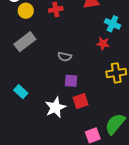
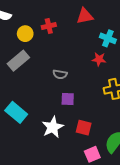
yellow circle: (26, 11) -> (25, 34), moved
cyan rectangle: (21, 92) -> (16, 112), size x1.5
red square: (81, 101) -> (84, 128), moved, turned 35

